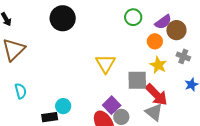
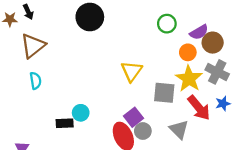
gray cross: (183, 56) -> (217, 72), size x1.5
yellow star: (158, 65) -> (189, 79), size x1.4
cyan semicircle: (21, 91) -> (35, 81), moved
red arrow: (156, 95) -> (199, 108), moved

